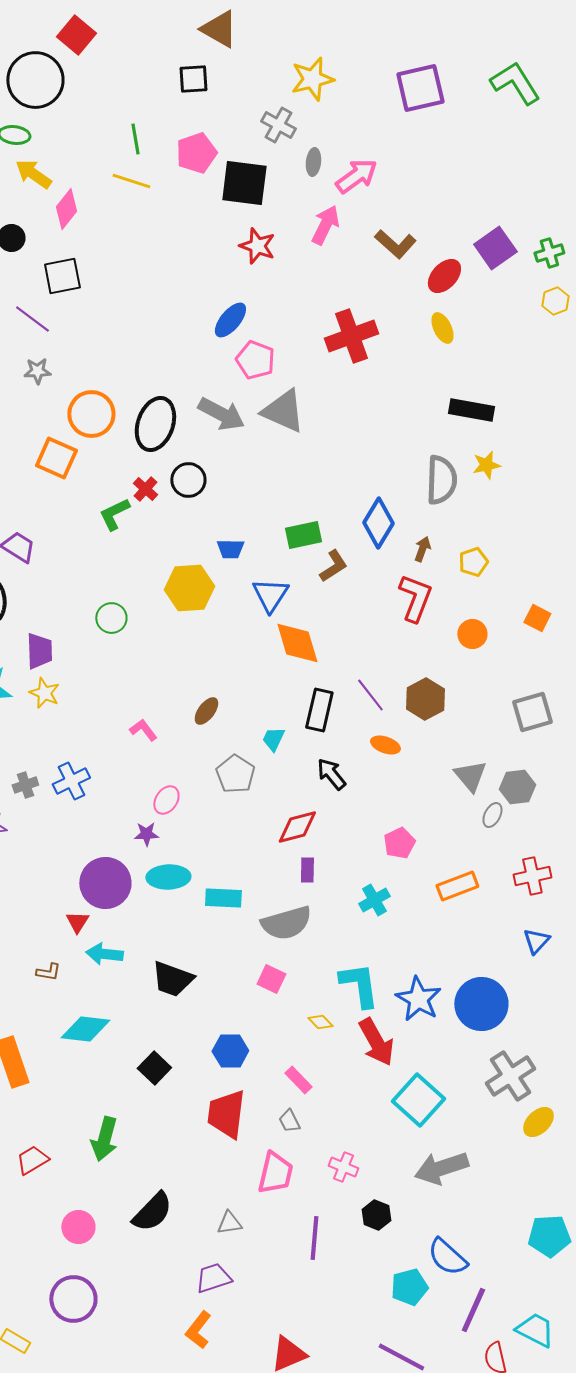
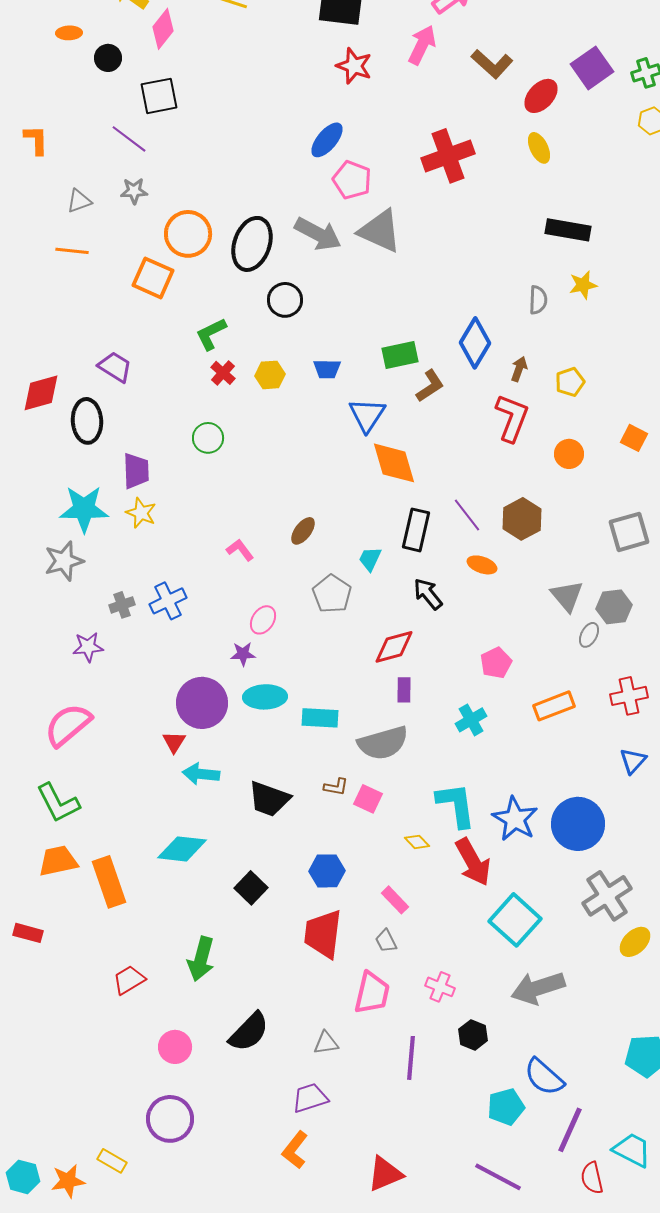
gray semicircle: (441, 480) -> (538, 300), size x0.6
red cross: (145, 489) -> (223, 373), moved
yellow hexagon: (189, 588) -> (270, 375), moved, size x0.6
brown L-shape: (48, 972) -> (336, 787), moved

